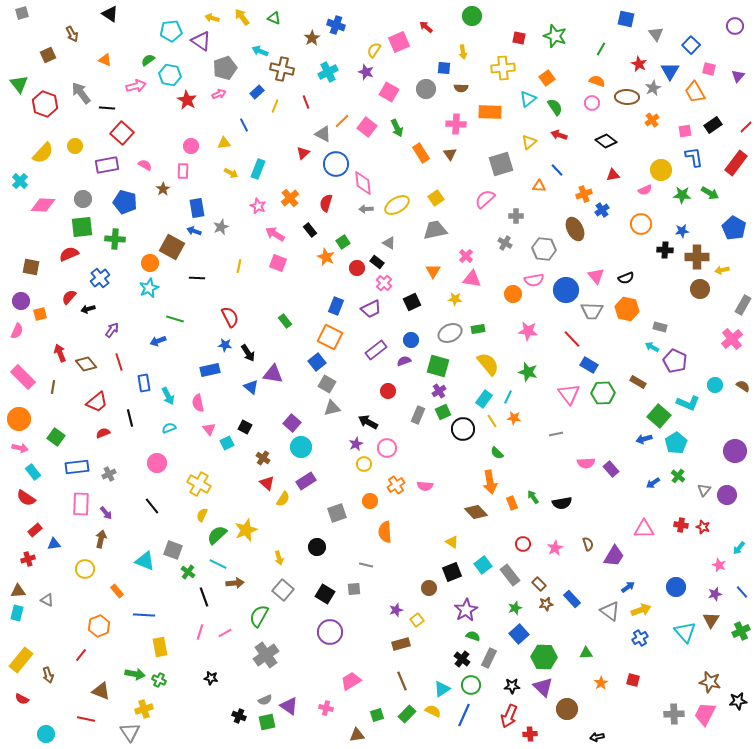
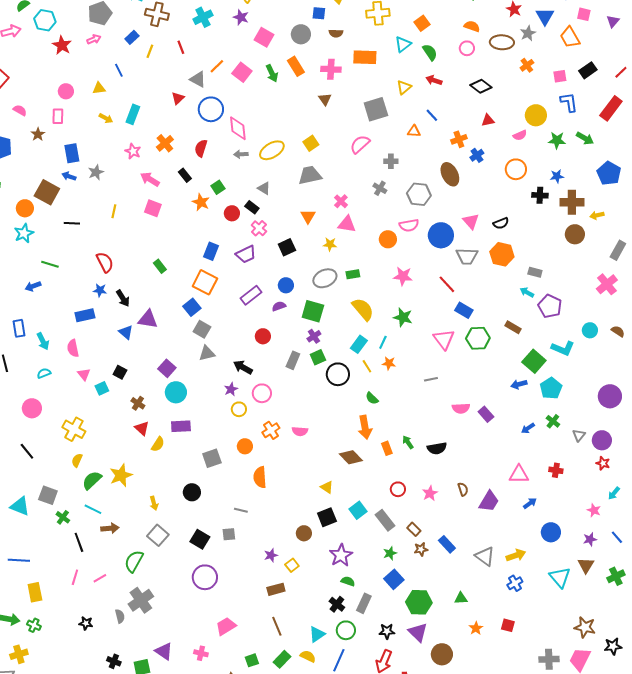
orange rectangle: (421, 153) -> (296, 66), moved
purple rectangle: (306, 481) -> (181, 426), turned 30
red star: (703, 527) -> (603, 463), moved
blue arrow: (628, 587) -> (530, 503), moved
gray semicircle: (265, 700) -> (120, 616), moved, turned -80

